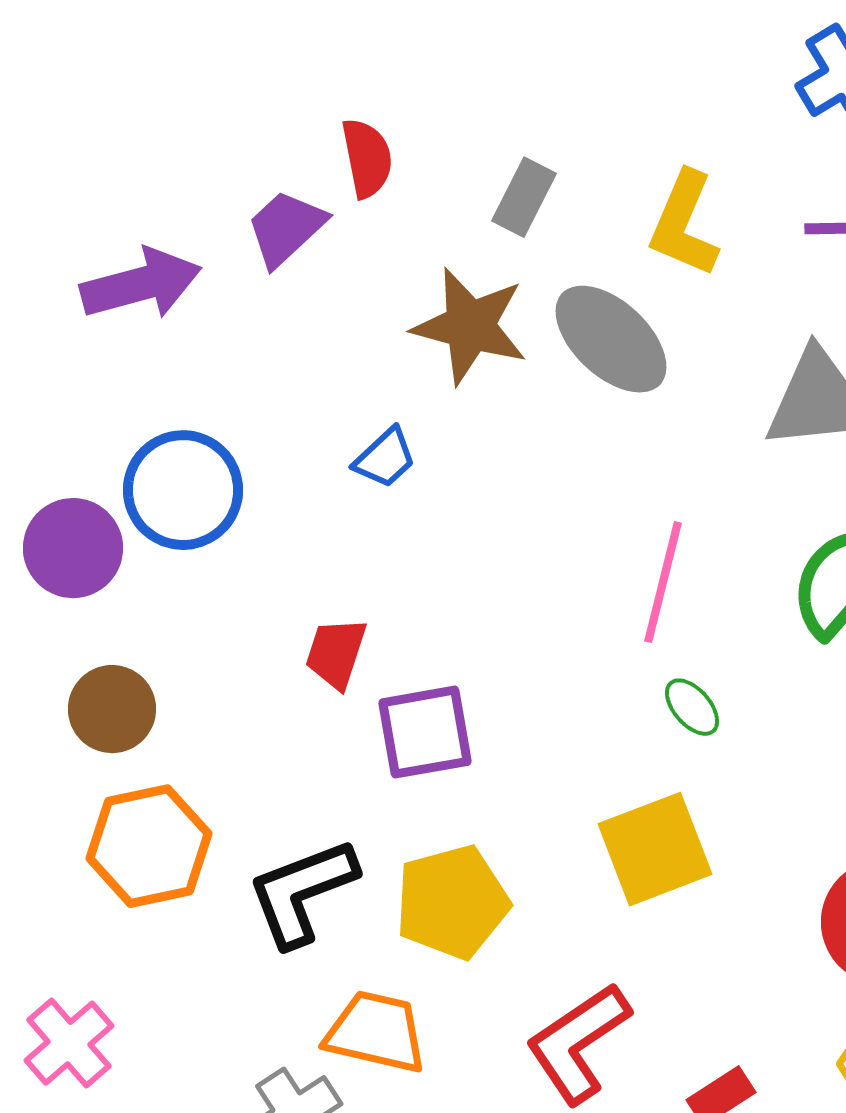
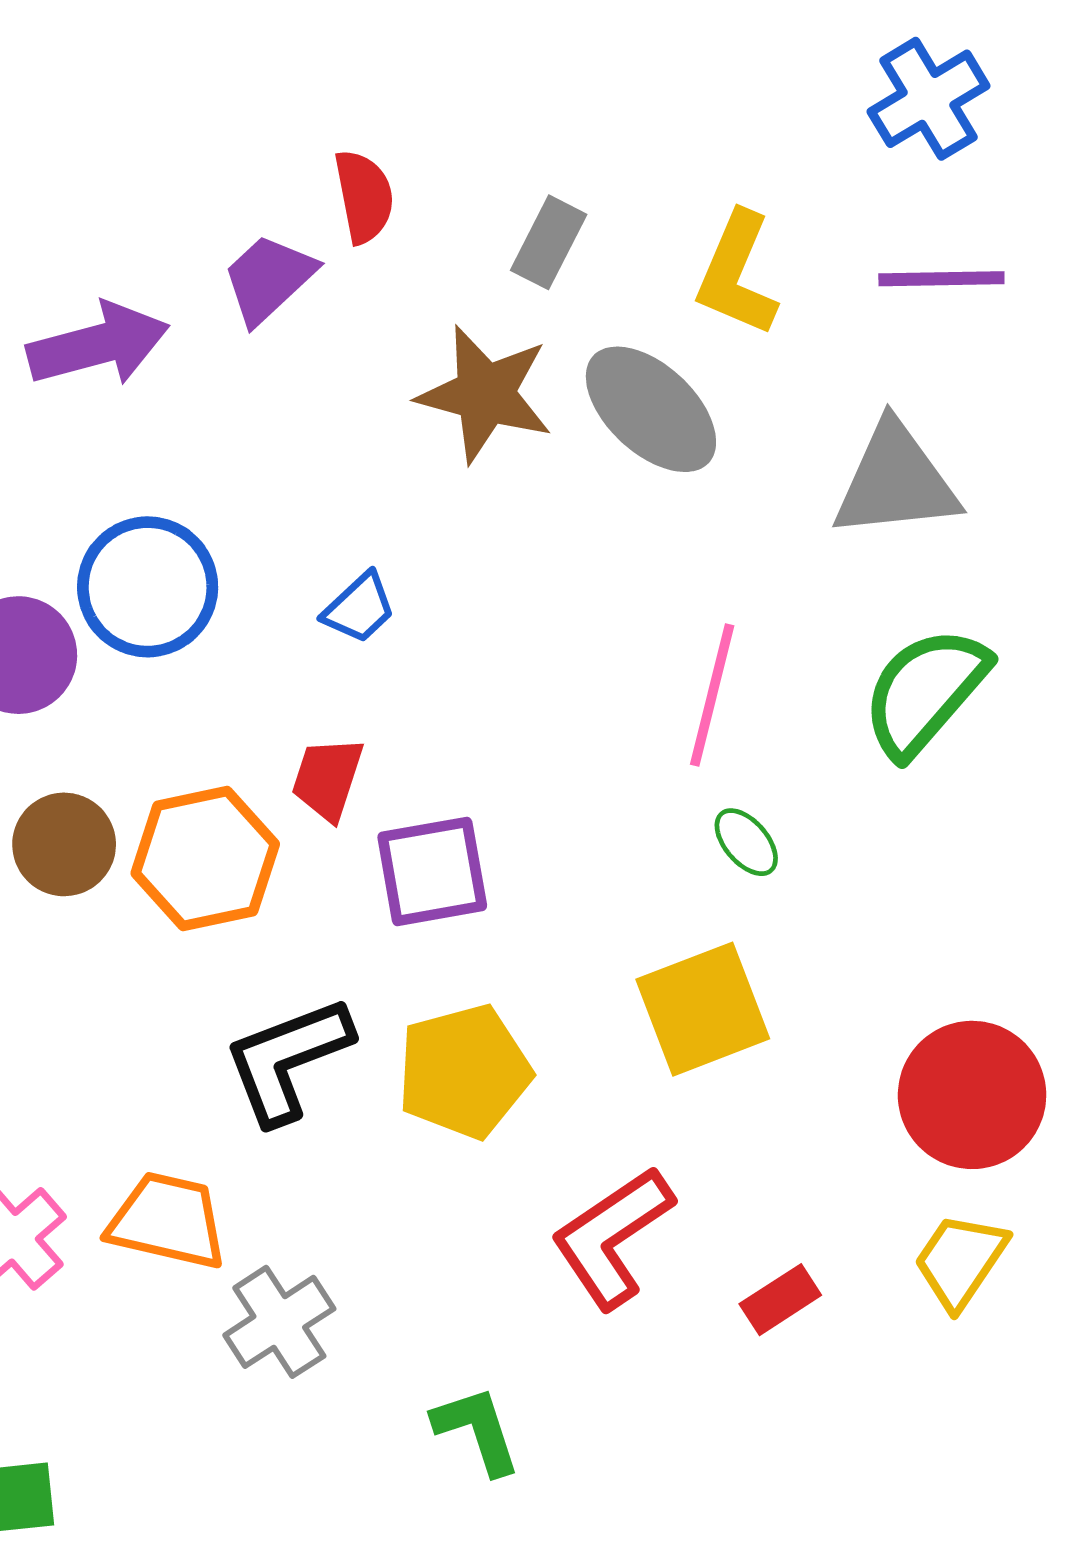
blue trapezoid: (385, 458) -> (359, 608), moved
orange hexagon: (149, 846) -> (205, 859), moved
orange trapezoid: (376, 1032) -> (168, 1221), moved

